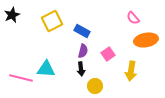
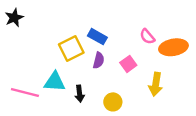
pink semicircle: (133, 18) -> (147, 37), moved
yellow square: (52, 21) -> (71, 48), moved
black arrow: (81, 69) -> (80, 94), moved

